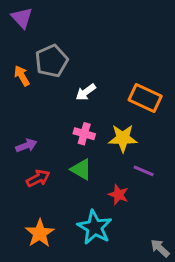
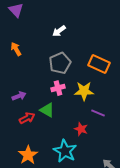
gray pentagon: (52, 61) -> (60, 63), moved
white arrow: (86, 92) -> (59, 31), moved
pink cross: (84, 134) -> (58, 88), turned -32
green triangle: (81, 169) -> (47, 110), moved

